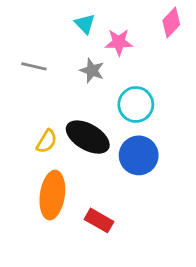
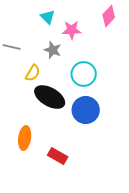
yellow semicircle: (47, 141) -> (33, 73), moved
orange ellipse: (52, 195) -> (25, 138), size x0.7

